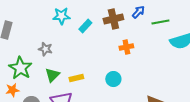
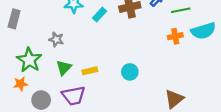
orange cross: (126, 47) -> (175, 36), moved

